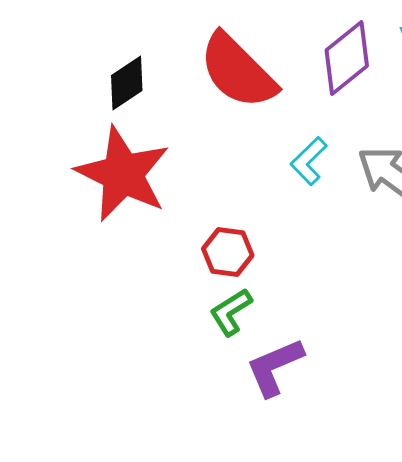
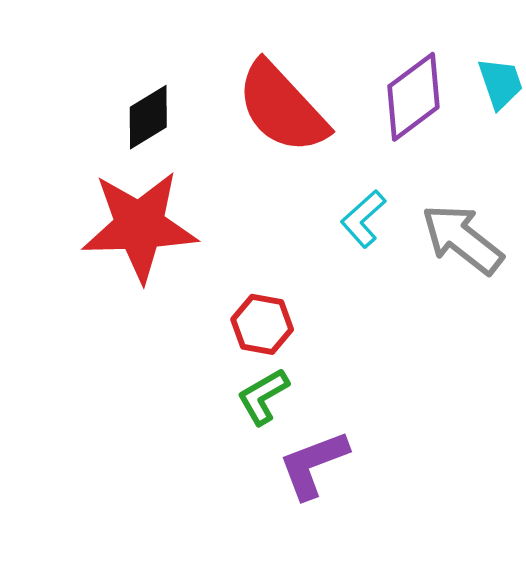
red star: (123, 174) -> (140, 226), turned -30

